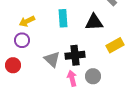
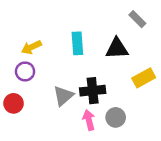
gray triangle: (52, 59) -> (63, 96), turned 36

